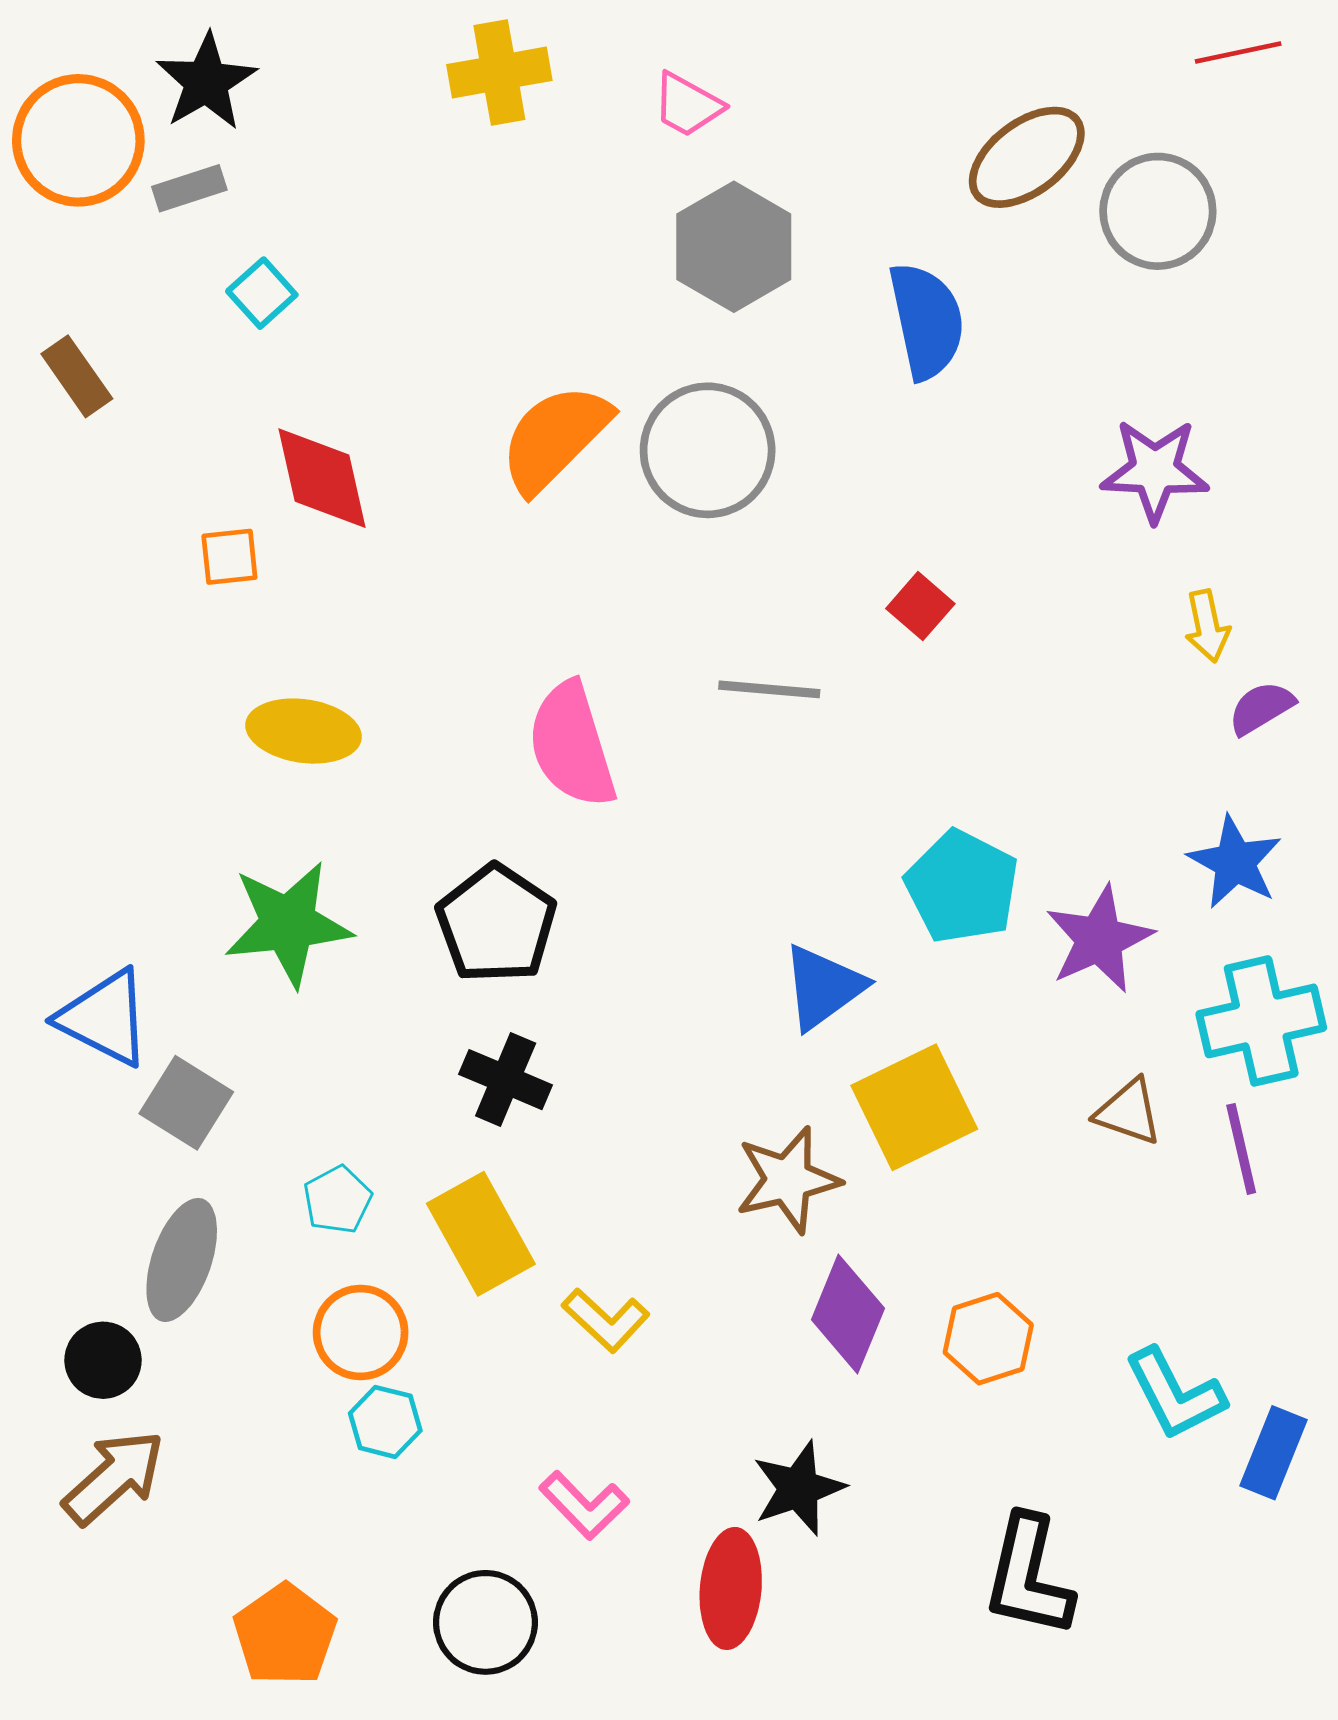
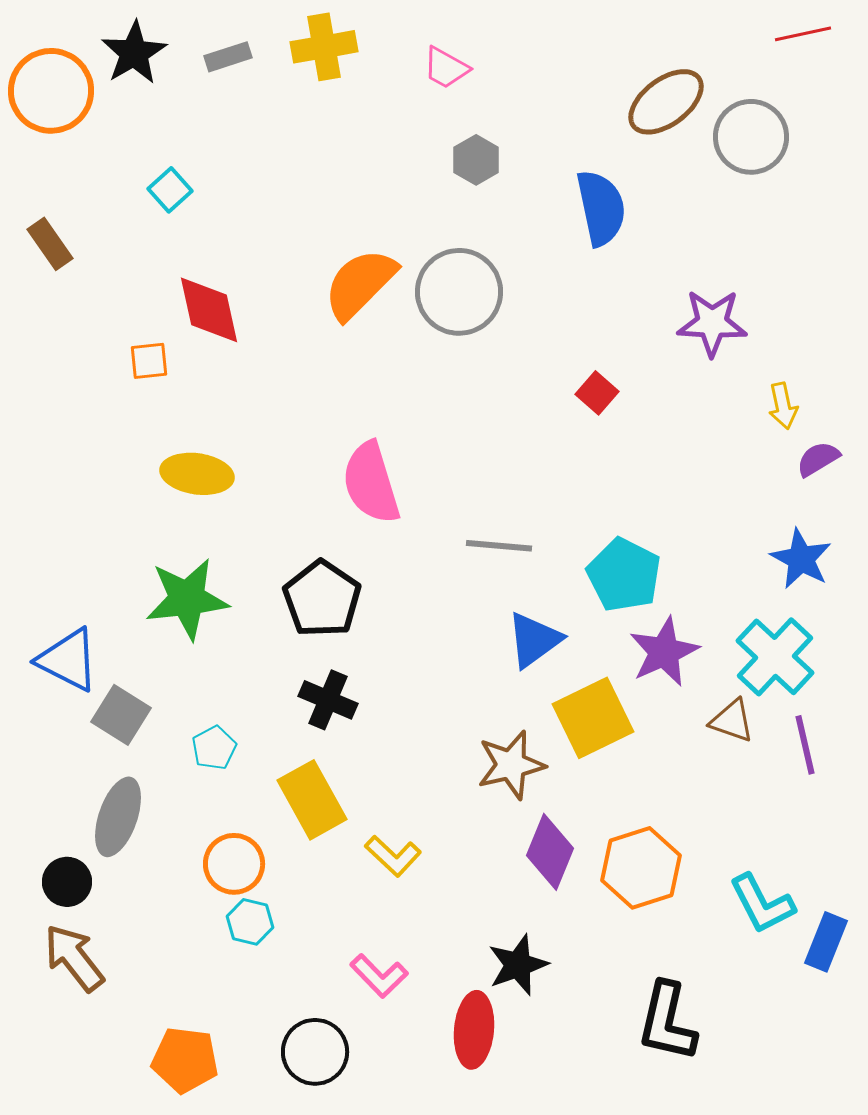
gray rectangle: (189, 188) -> (228, 57), moved
gray hexagon: (734, 247) -> (476, 160), size x0.6
purple star: (1155, 470) -> (712, 323), moved
gray line: (769, 689) -> (499, 546), moved
purple star: (1099, 939) -> (664, 652), moved
cyan cross: (1261, 1021) -> (775, 657), moved, turned -34
cyan pentagon: (337, 1200) -> (214, 748), moved
orange hexagon: (988, 1339) -> (641, 868), size x1.4
brown arrow: (114, 1477) -> (74, 958), turned -86
orange pentagon: (285, 1635) -> (185, 1060), turned -30

